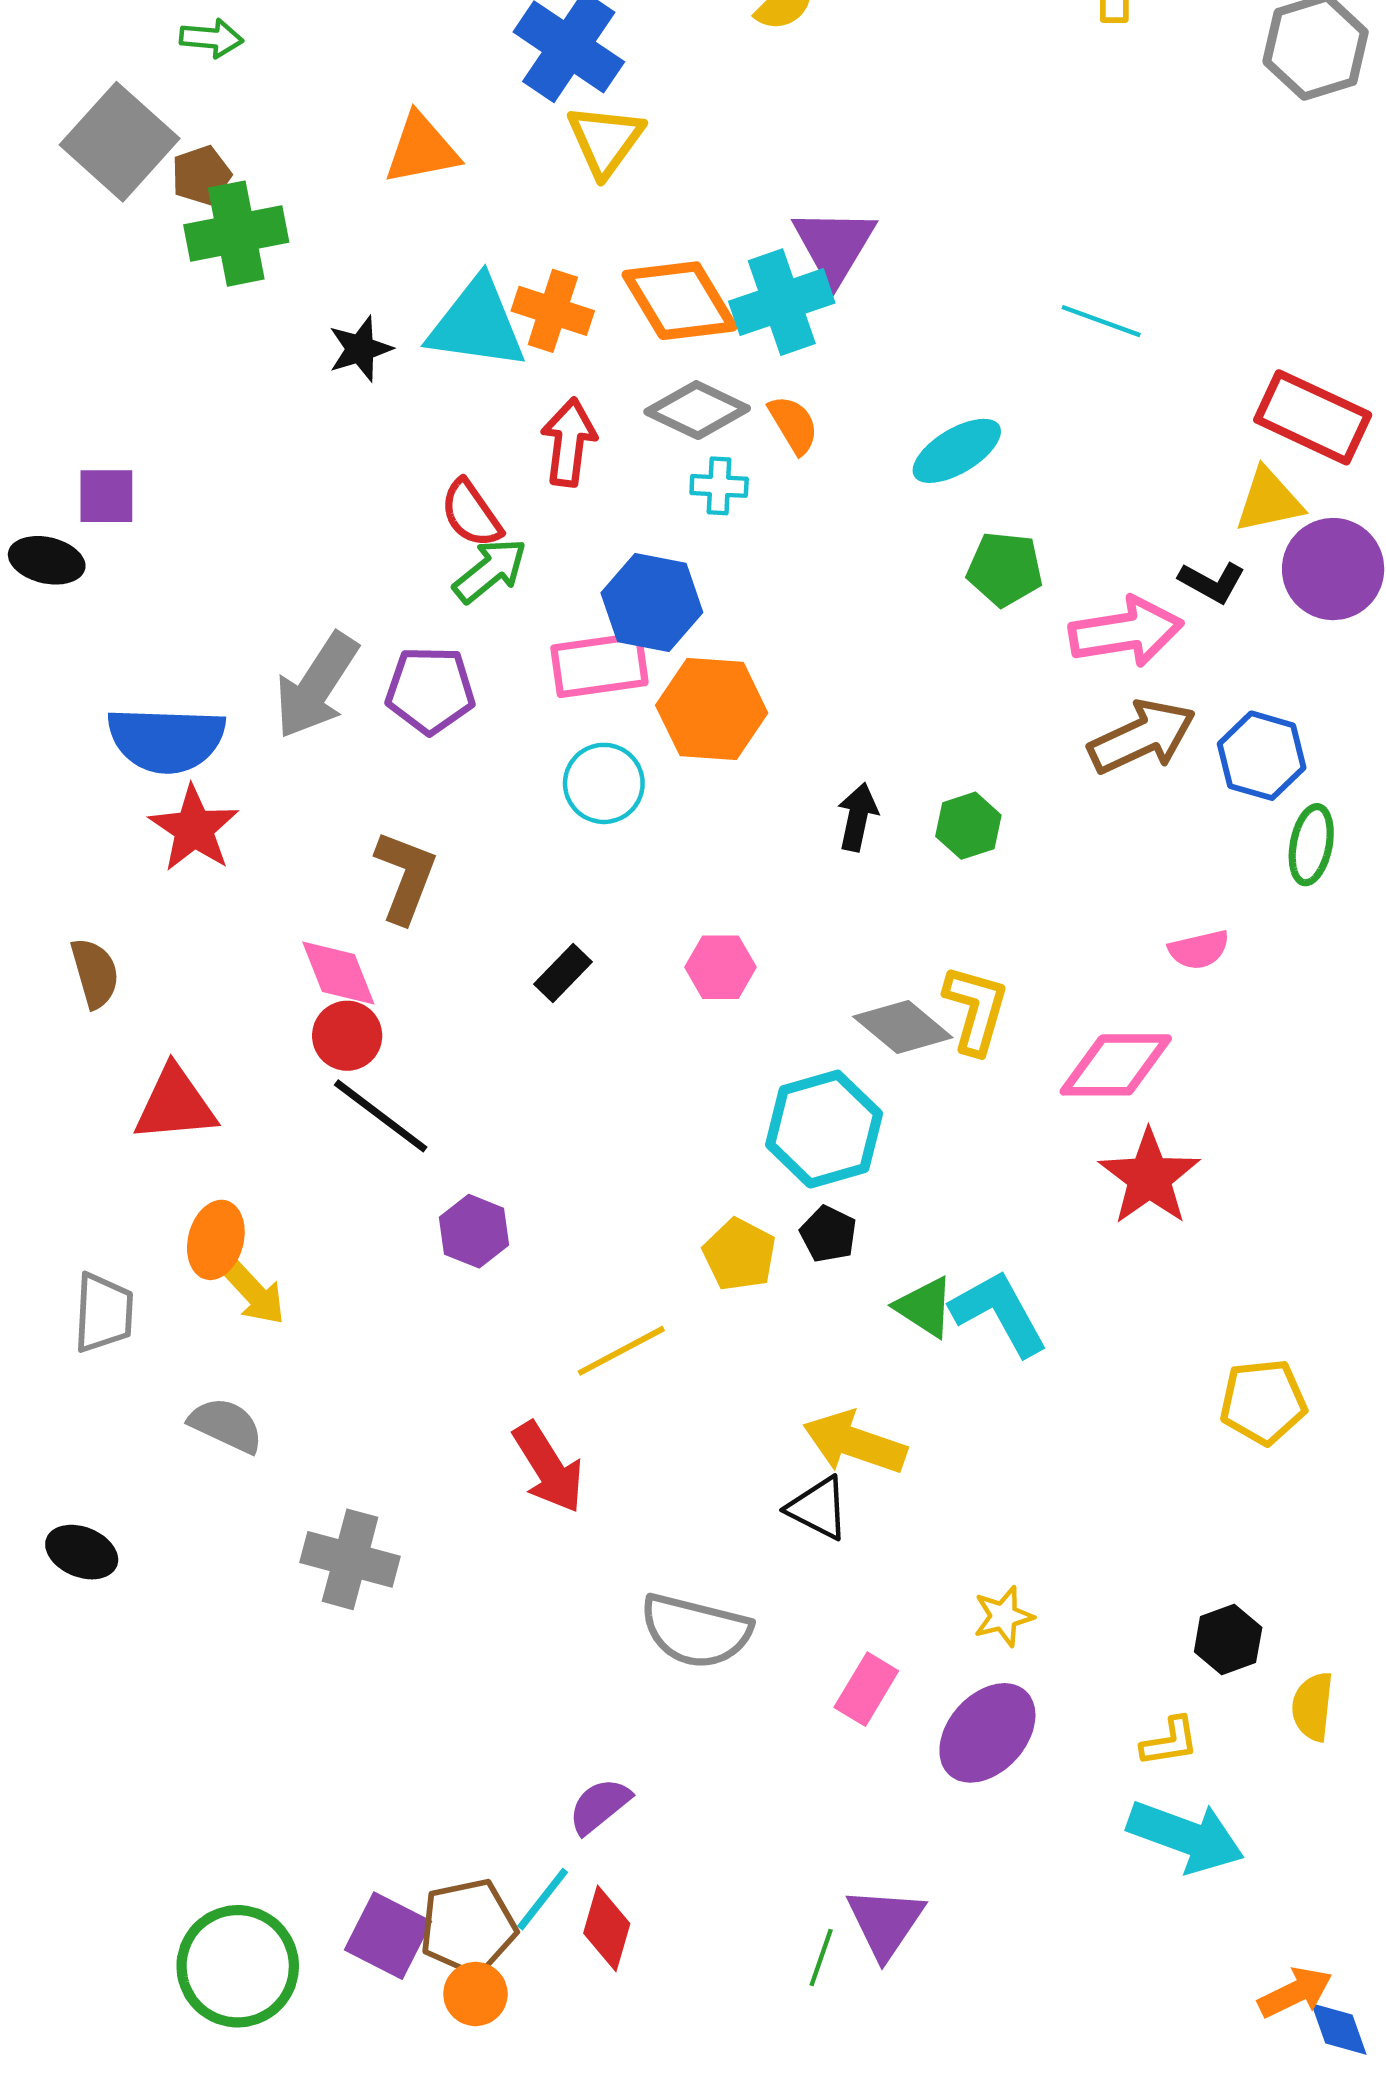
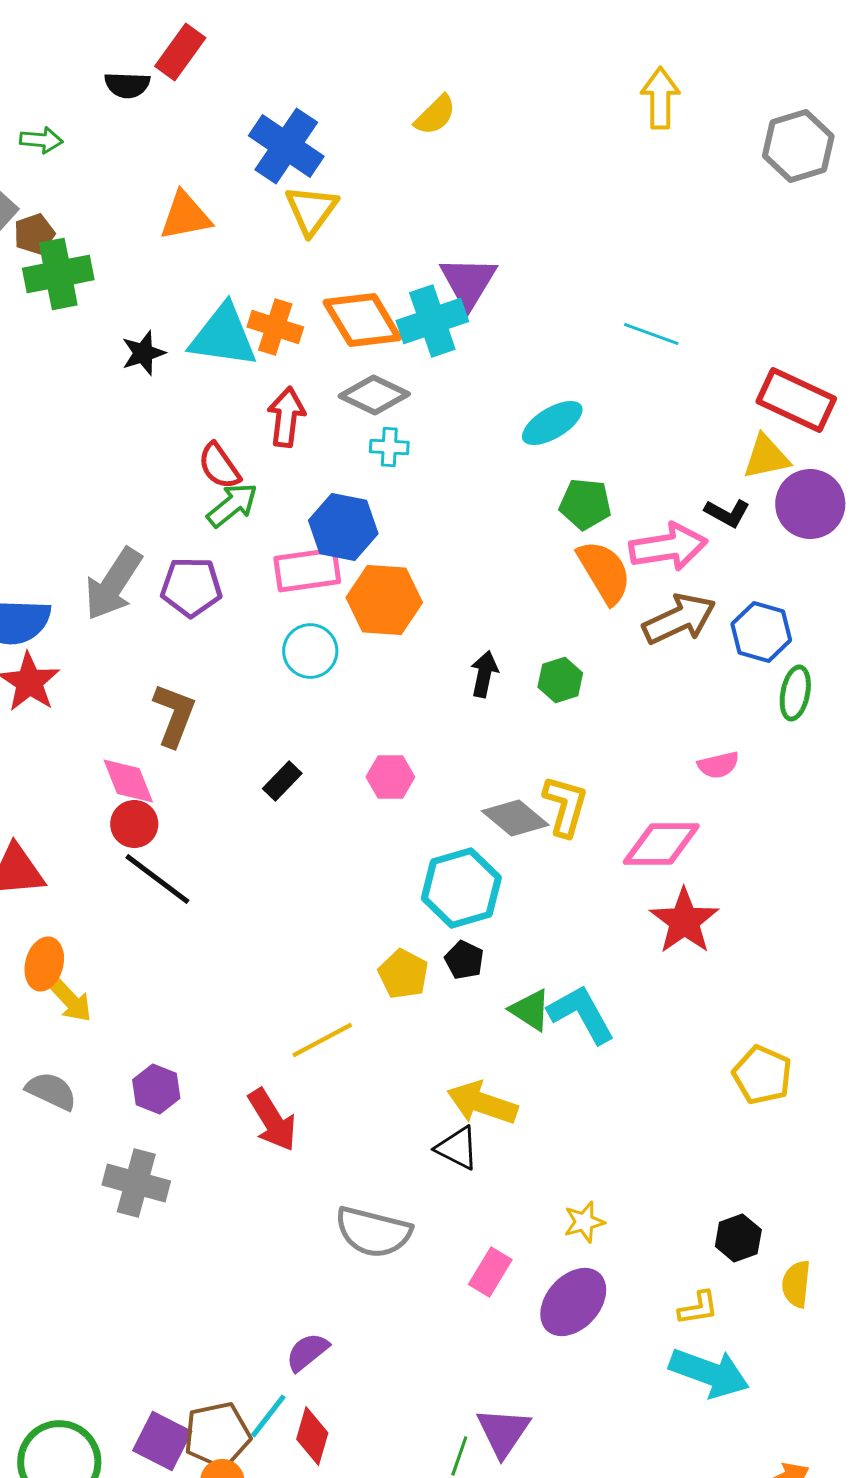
orange semicircle: (793, 425) -> (604, 572), moved, size x1.6
purple hexagon: (474, 1231) -> (156, 1089), moved
yellow pentagon: (1263, 1402) -> (762, 1075), turned 30

